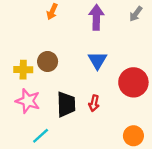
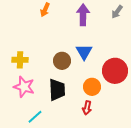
brown circle: (48, 61) -> (62, 61), moved
red arrow: (94, 103) -> (87, 108), moved
orange circle: (133, 136) -> (92, 87), moved

